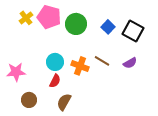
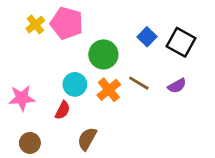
green circle: (76, 24) -> (103, 54), moved
orange cross: (80, 66) -> (109, 90), turned 30
red semicircle: (55, 81) -> (63, 110), moved
brown circle: (29, 100) -> (30, 143), moved

